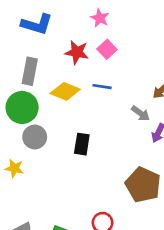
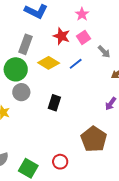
blue line: (102, 87) -> (76, 64), turned -56
gray arrow: (141, 113) -> (104, 52), moved

